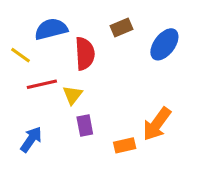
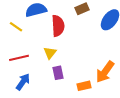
red line: (42, 84) -> (19, 58), moved

